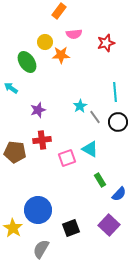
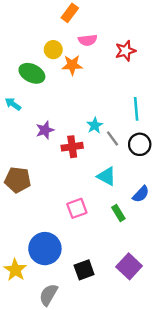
green ellipse: (27, 62) -> (32, 73), turned -30
red cross: (42, 140) -> (72, 147), moved
pink square: (67, 158) -> (77, 208), moved
blue semicircle: (119, 194) -> (141, 194), moved

